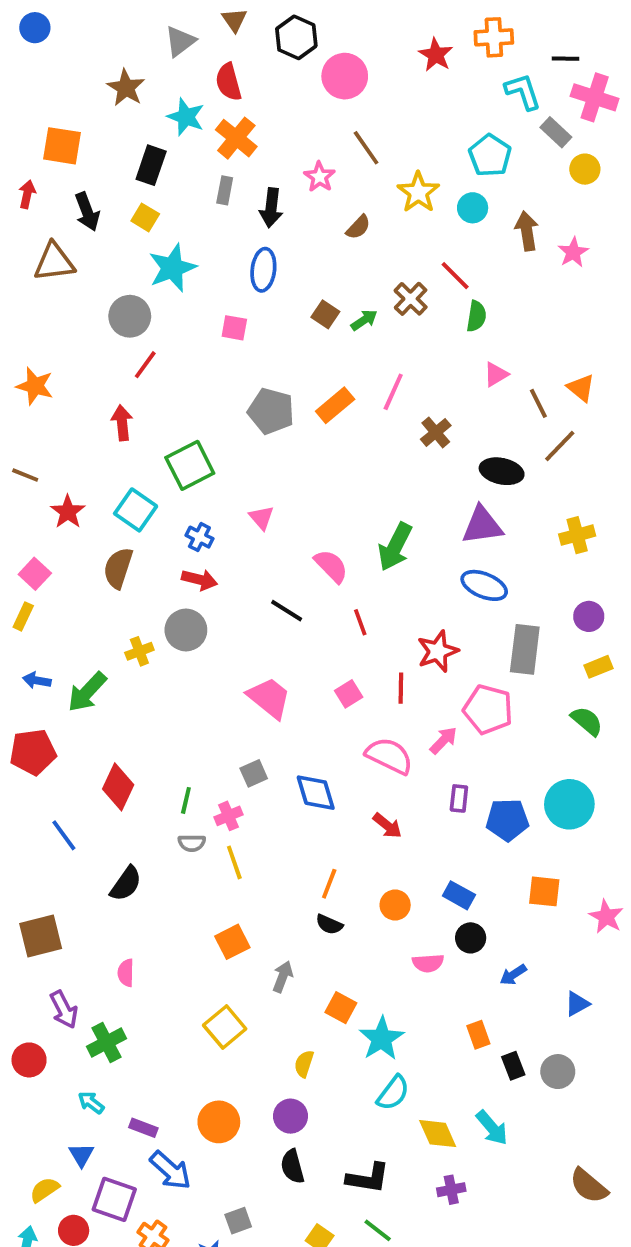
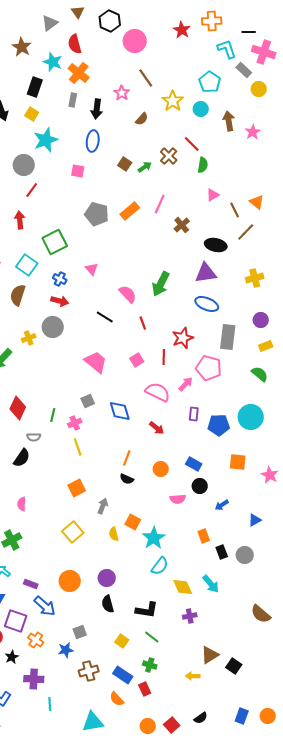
gray semicircle: (192, 843) -> (34, 437), moved
yellow semicircle: (304, 1064) -> (114, 534), moved, turned -32

